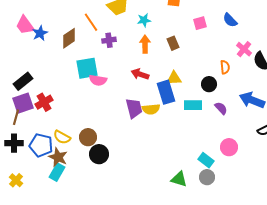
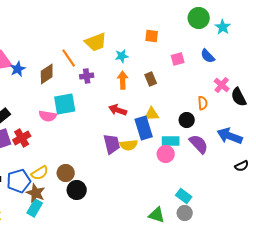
pink semicircle: (98, 80) -> (48, 116), moved
purple semicircle: (221, 108) -> (199, 144), size x1.5
yellow semicircle: (62, 137) -> (40, 173), turned -60
blue pentagon: (41, 145) -> (19, 181), turned -30
pink circle: (229, 147) -> (166, 154), moved

